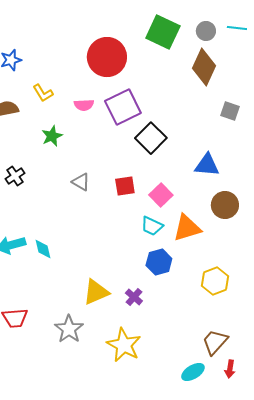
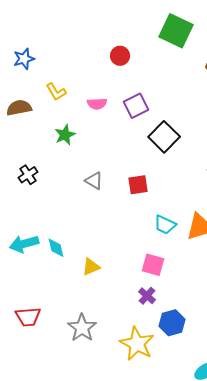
red circle: (107, 57) -> (120, 56), size x0.5
purple square: (123, 107) -> (136, 106), size x0.7
pink square: (161, 195) -> (153, 265), moved, turned -30
blue hexagon: (159, 262) -> (172, 323), moved
yellow triangle: (96, 292) -> (91, 267), moved, size x0.7

